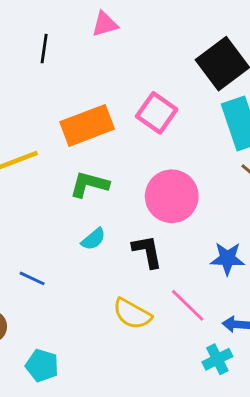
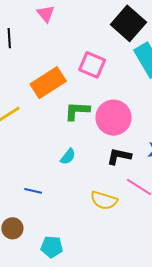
pink triangle: (105, 24) -> (46, 14), turned -42
green L-shape: (89, 184) -> (77, 111), moved
black L-shape: (147, 251) -> (119, 156), moved, turned -55

